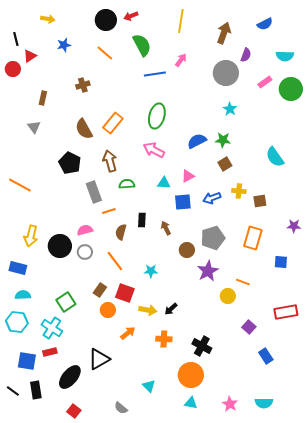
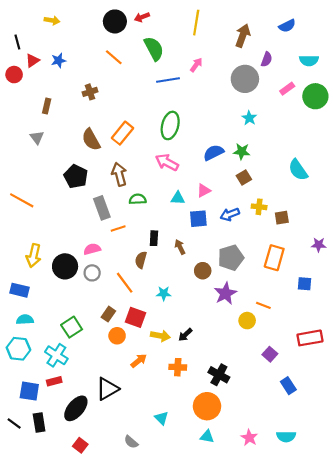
blue star: (64, 45) -> (59, 60), moved
brown semicircle: (121, 232) -> (141, 260), moved

